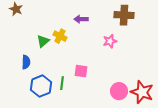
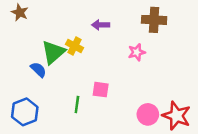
green triangle: (43, 41) -> (53, 52), size x1.5
blue semicircle: (26, 62) -> (38, 70), moved, turned -48
blue hexagon: (41, 86) -> (25, 112), moved

